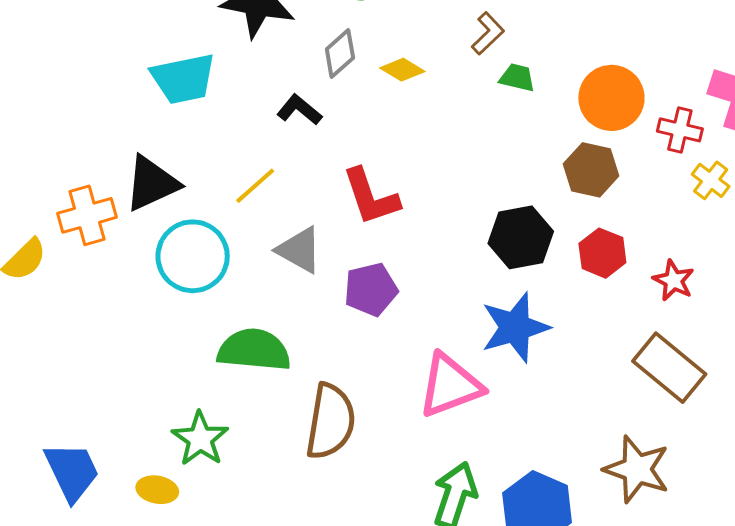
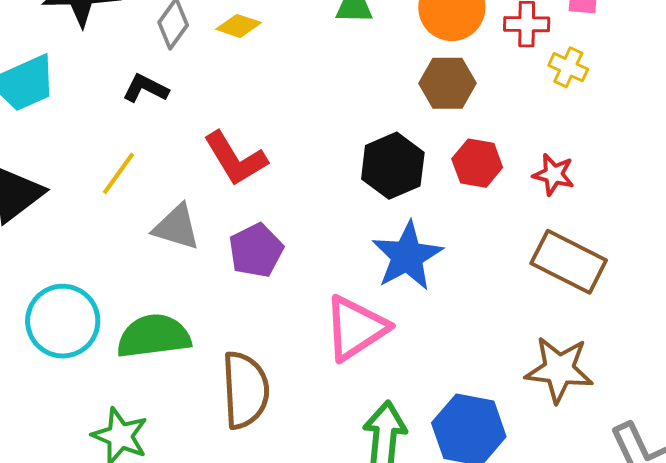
cyan circle: (193, 256) -> (63, 321), moved

